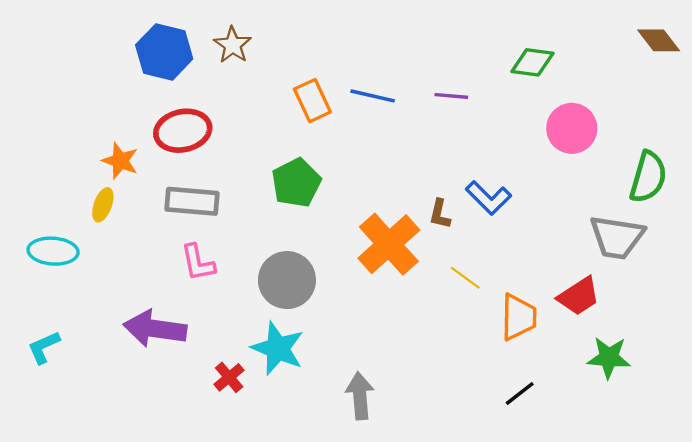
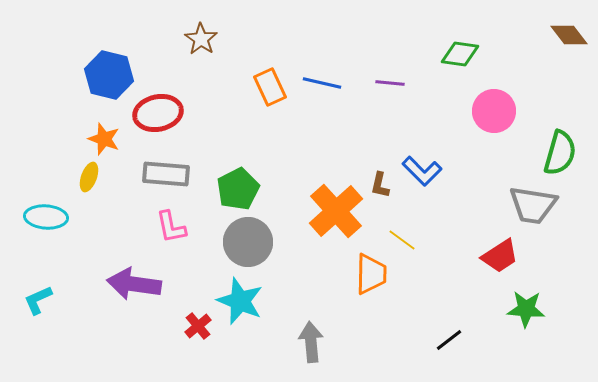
blue hexagon: (164, 52) -> (109, 75), moved
green pentagon: (296, 183) -> (238, 189), moved
orange trapezoid: (519, 317) -> (371, 274), moved

